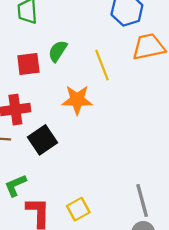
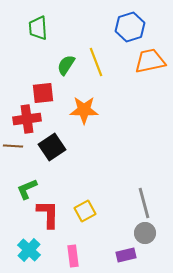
red square: (28, 64) -> (43, 93), moved
yellow line: (102, 65) -> (96, 62), moved

